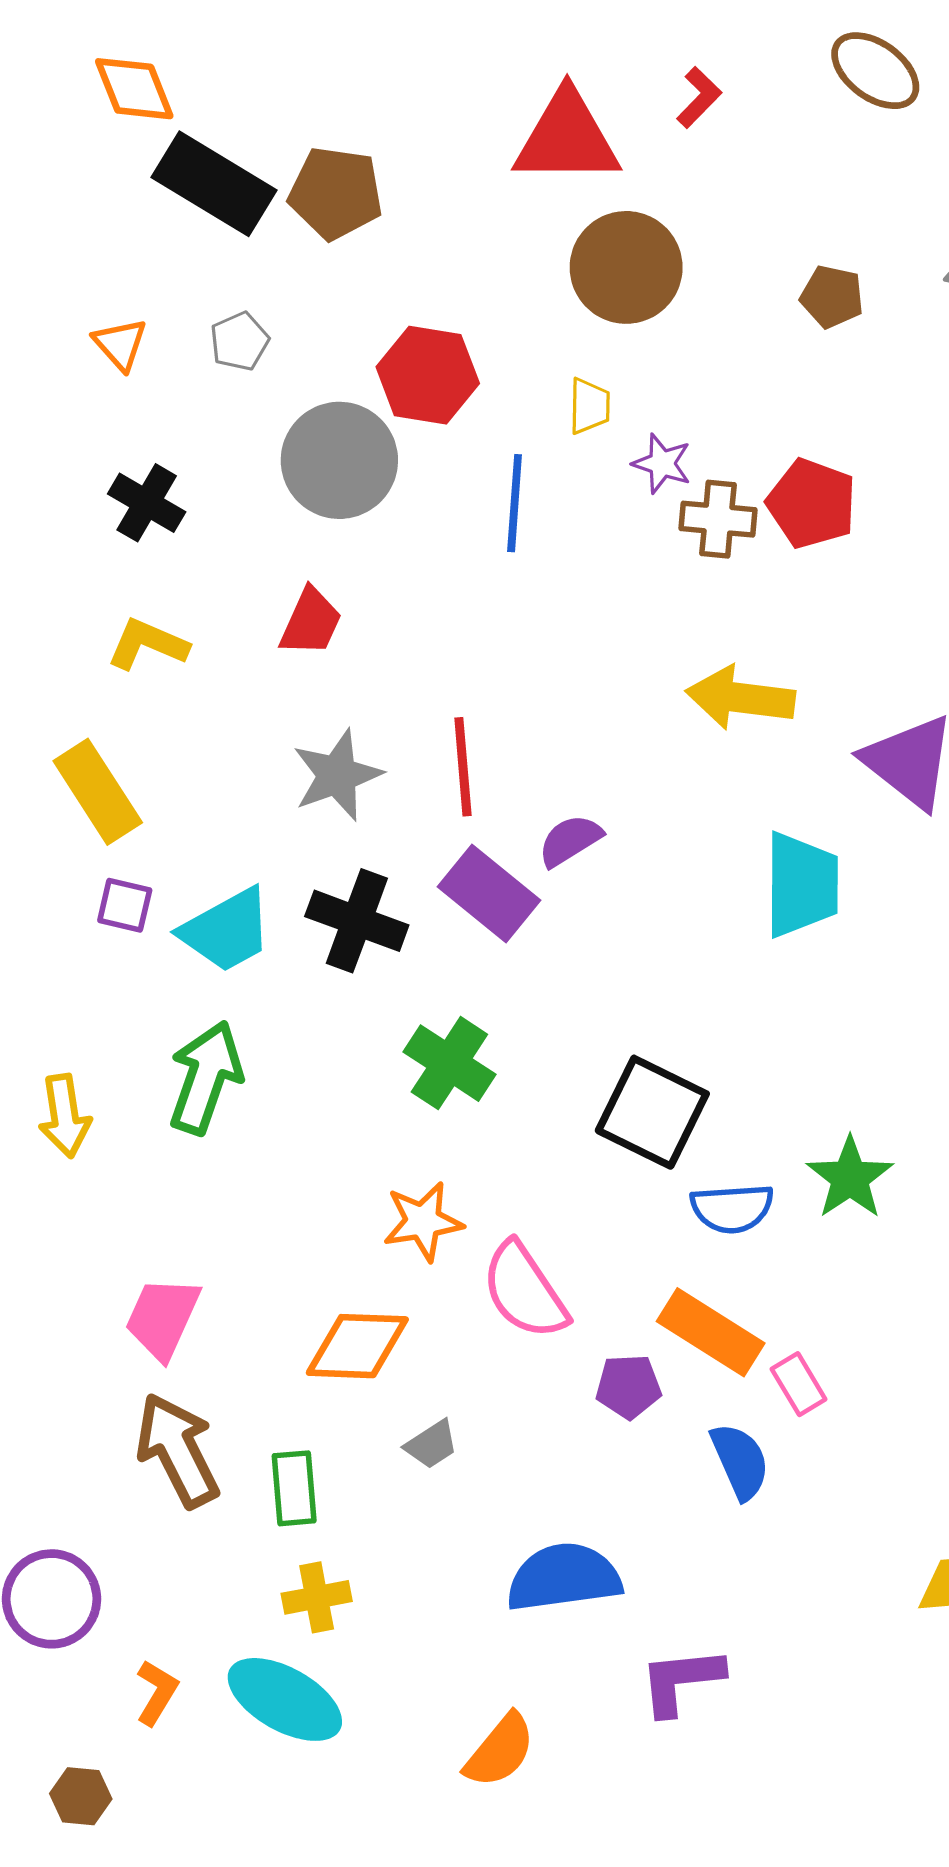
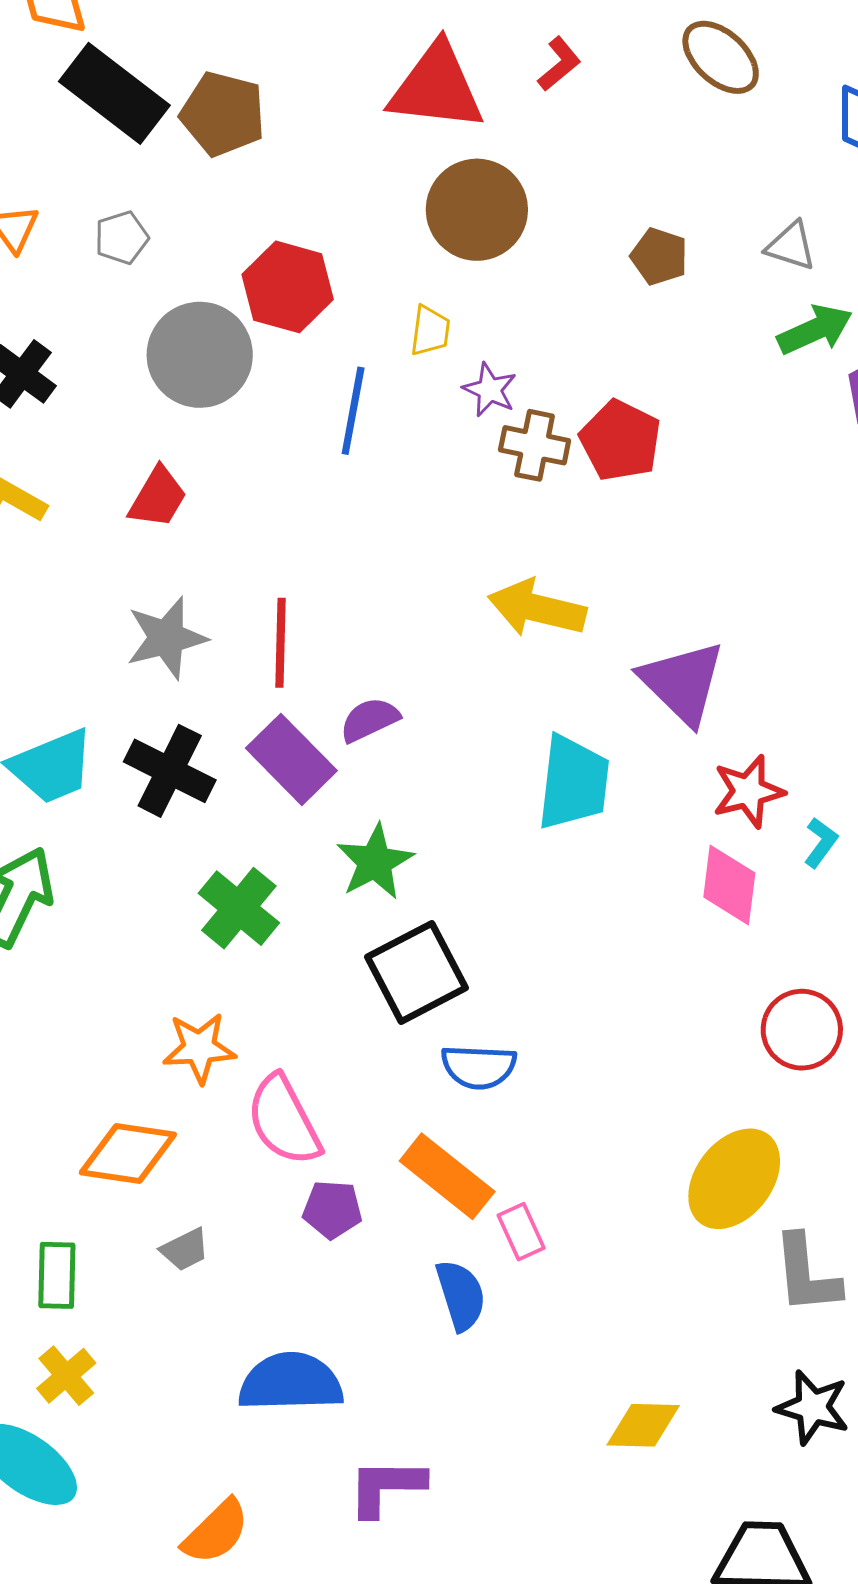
black square: (652, 1112) -> (417, 972), turned 30
green star: (850, 1178) -> (375, 862), moved
purple pentagon: (629, 1386) -> (332, 1209), moved
yellow cross: (317, 1597) -> (66, 1376), turned -36

